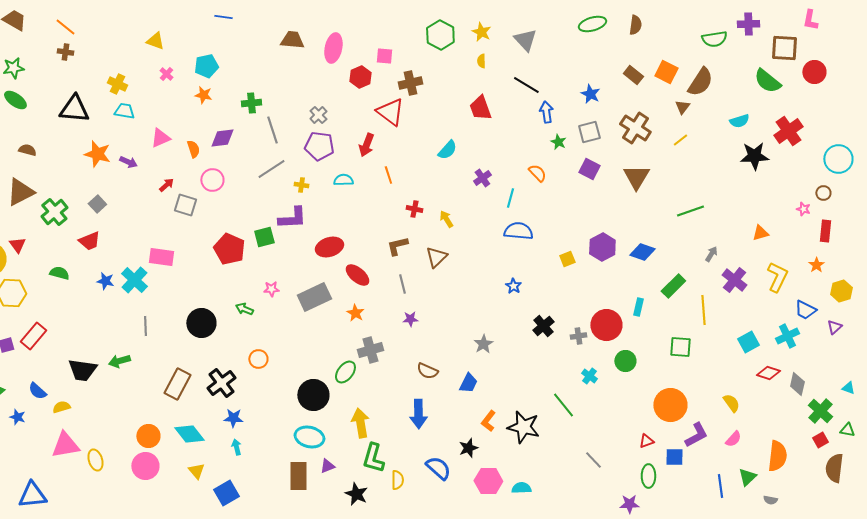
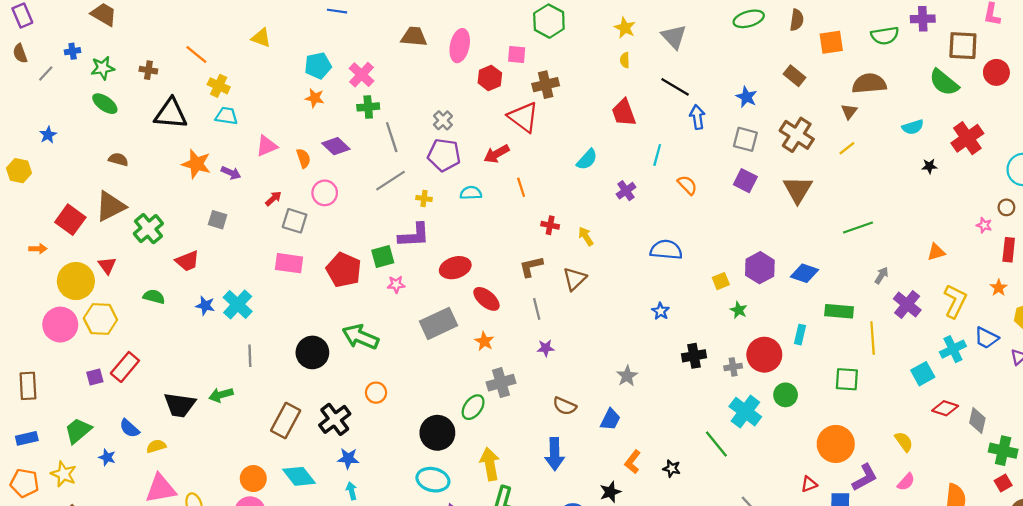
orange line: (65, 27) -> (196, 55), moved
green hexagon: (440, 35) -> (549, 21), moved
brown cross: (65, 52) -> (148, 70), moved
orange square: (666, 72) -> (831, 42), moved, turned -35
pink cross: (166, 74) -> (362, 75), moved, size x1.6
brown semicircle: (700, 82) -> (869, 84), turned -128
gray square: (589, 132) -> (745, 139), turned 30
purple diamond: (222, 138) -> (336, 146), turned 50
green star: (558, 142) -> (739, 310), moved
red arrow: (366, 145) -> (497, 154), turned 40
black star: (754, 156) -> (929, 166), size x0.5
cyan line: (510, 198) -> (657, 155), moved
gray square: (97, 204) -> (218, 220), moved, turned -30
pink rectangle: (161, 257) -> (289, 263), moved
green rectangle: (673, 286) -> (839, 311), turned 50
pink star: (271, 289) -> (396, 284), moved
green arrow: (244, 309) -> (360, 337), size x1.8
black cross: (543, 326) -> (694, 356), turned 30
cyan cross: (787, 336) -> (953, 349), moved
cyan cross: (589, 376) -> (745, 412), size x1.8
green cross: (820, 411) -> (1003, 451), turned -30
black star: (523, 427) -> (672, 468), size x0.5

